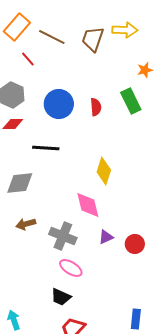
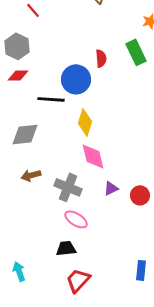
blue circle: (59, 104) -> (76, 79), moved
yellow diamond: (104, 171) -> (85, 122), moved
black trapezoid: (61, 297) -> (66, 248), turned 150

